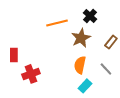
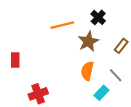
red cross: (31, 74) -> (38, 94), moved
cyan rectangle: (85, 86) -> (101, 93), moved

